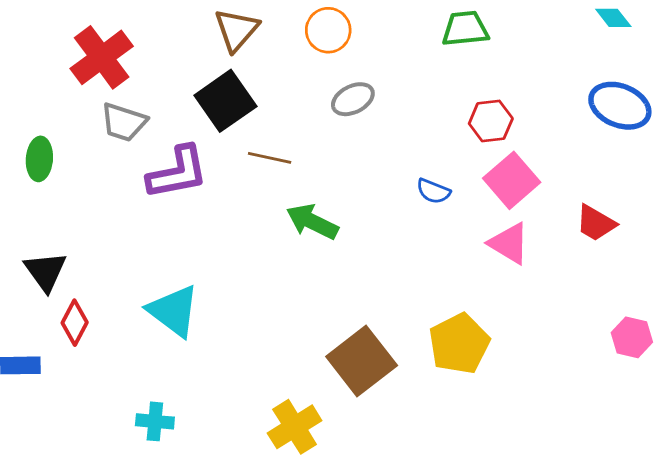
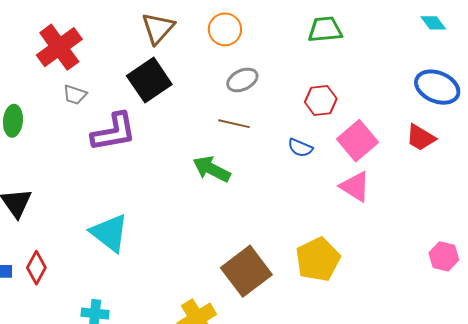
red hexagon: (491, 121) -> (321, 100), moved
gray trapezoid: (124, 122) -> (75, 95), size x0.7
brown line: (270, 158) -> (234, 124), moved
red trapezoid: (596, 223) -> (421, 138), moved
red diamond: (75, 323) -> (36, 268), moved

